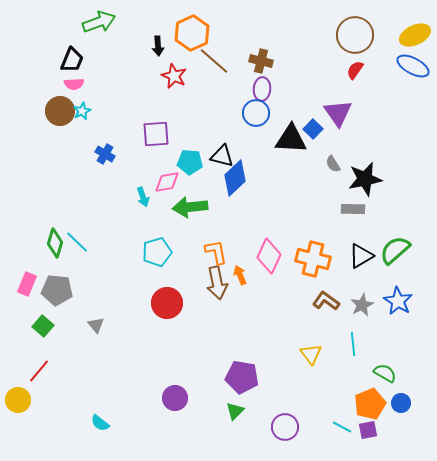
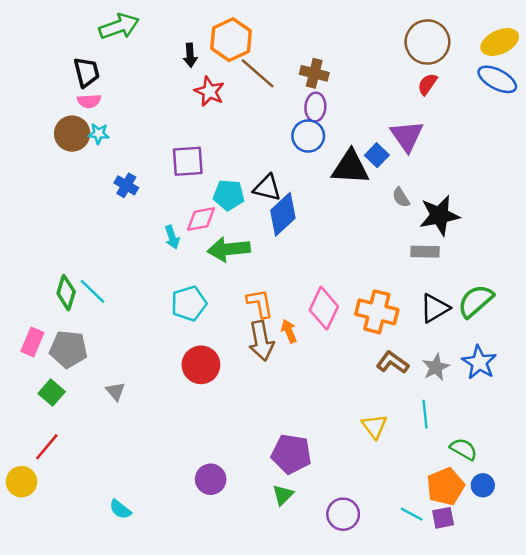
black trapezoid: (72, 60) -> (87, 72), turned -36
cyan star: (82, 111) -> (99, 134), turned 30

